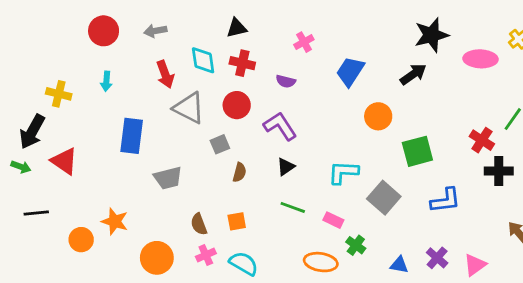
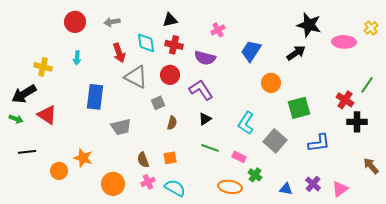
black star: (431, 35) -> (309, 25), turned 30
purple semicircle: (286, 81) -> (205, 58), size x1.5
black arrow: (32, 132) -> (24, 94), turned 30
cyan L-shape: (343, 172) -> (246, 123), turned -60

